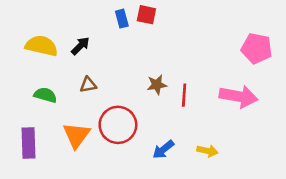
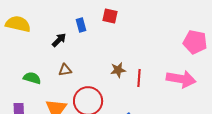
blue rectangle: (122, 19) -> (81, 25), moved
yellow semicircle: (41, 46) -> (18, 24), moved

